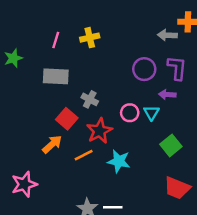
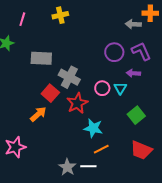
yellow cross: (90, 38) -> (60, 15), moved
pink line: (56, 40) -> (22, 19), moved
purple L-shape: (177, 68) -> (141, 51), turned -30
gray cross: (90, 99) -> (69, 77), size x1.5
orange line: (84, 155) -> (101, 149), moved

